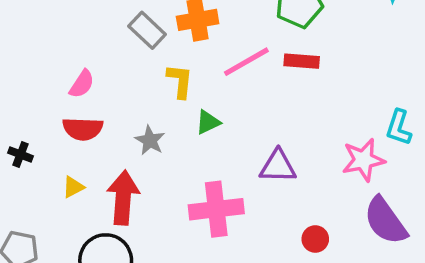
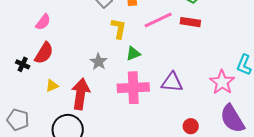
pink semicircle: (82, 84) -> (43, 22), moved
red semicircle: (83, 129) -> (44, 53), moved, turned -65
pink star: (363, 160) -> (222, 82), turned -30
pink cross: (216, 209) -> (133, 88), moved

